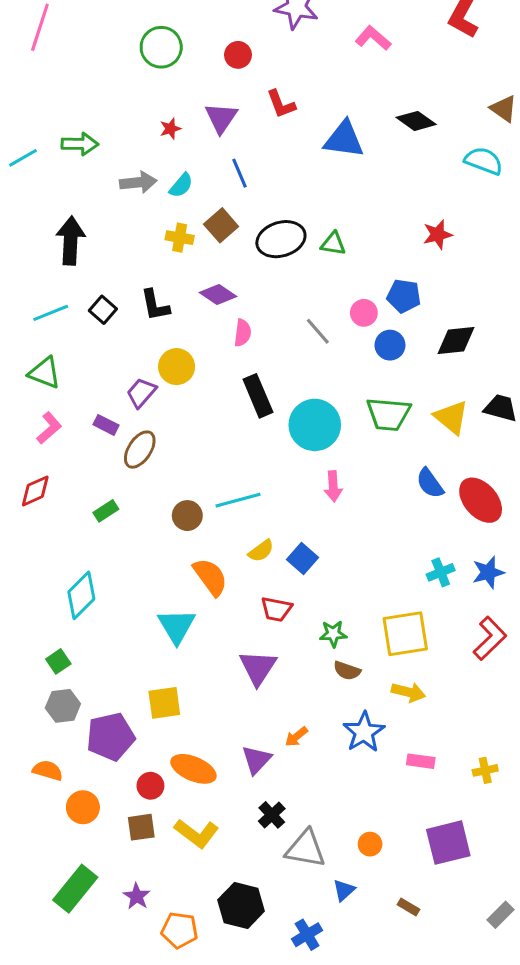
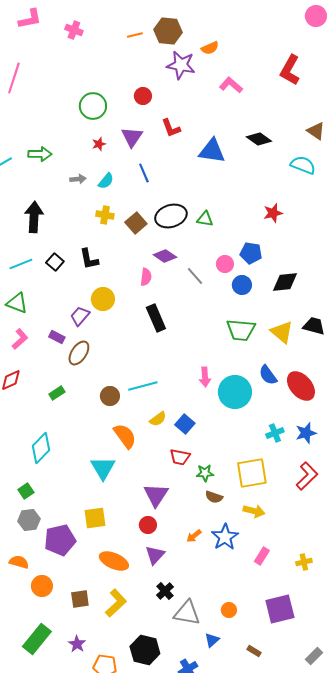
green circle: (161, 47) -> (93, 106), moved
gray arrow: (138, 182) -> (78, 179), size x0.7
brown square: (221, 225) -> (136, 223), moved
purple diamond: (218, 294) -> (165, 256), moved
cyan circle: (315, 425) -> (235, 392), moved
red trapezoid: (276, 609) -> (180, 457), moved
orange arrow: (296, 737) -> (194, 536), moved
pink rectangle: (421, 761) -> (262, 556), turned -66
red circle: (150, 786) -> (148, 525), moved
yellow L-shape: (197, 833) -> (116, 603), turned -80

